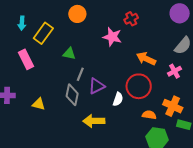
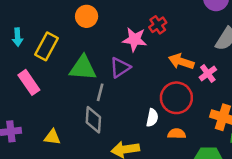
red cross: (131, 19) -> (158, 25), moved
green triangle: (69, 54) -> (83, 68), size x1.6
pink cross: (175, 71) -> (208, 74), moved
purple triangle: (97, 86) -> (120, 68), moved
orange semicircle: (149, 115) -> (177, 134), moved

